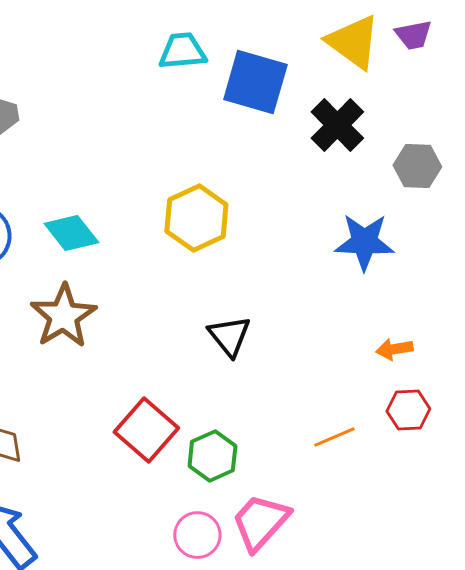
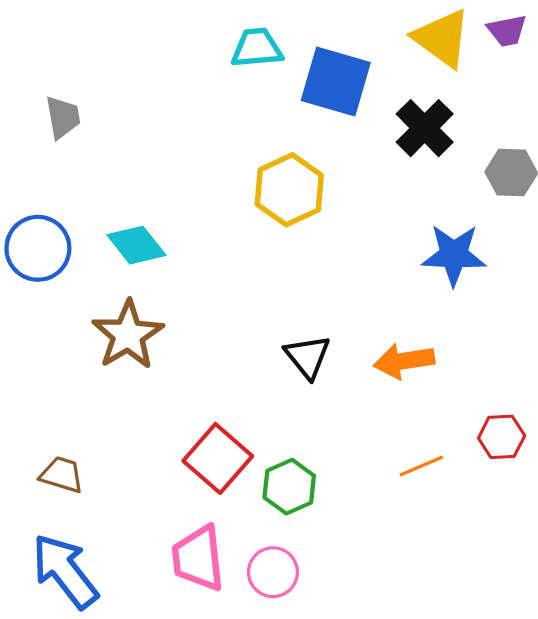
yellow hexagon: (196, 218) -> (289, 190), moved
orange arrow: (394, 349) -> (404, 361), moved, size x1.5
pink trapezoid: (260, 522) -> (198, 558), moved, turned -48

